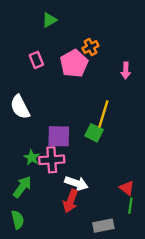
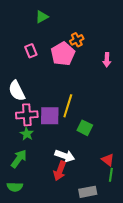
yellow line: (103, 114) -> (68, 106), moved
green square: (94, 133) -> (85, 128), moved
pink cross: (52, 160) -> (27, 115), moved
green semicircle: (18, 220) -> (15, 187), turned 105

